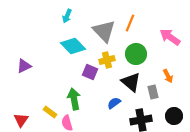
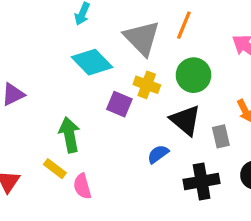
yellow cross: (107, 60) -> (147, 85), turned 35
green arrow: (74, 99) -> (69, 135), moved

